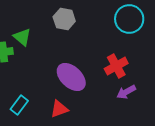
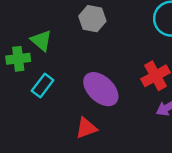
cyan rectangle: (19, 105) -> (43, 85), moved

